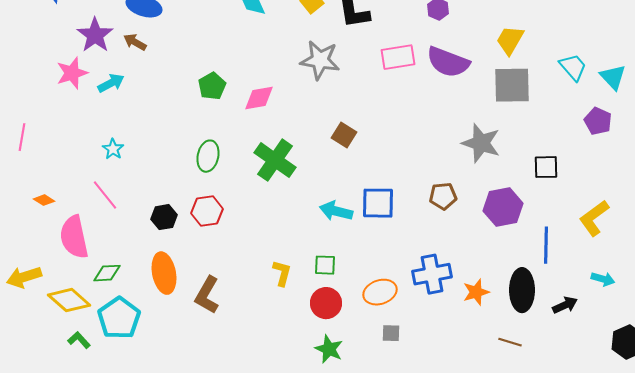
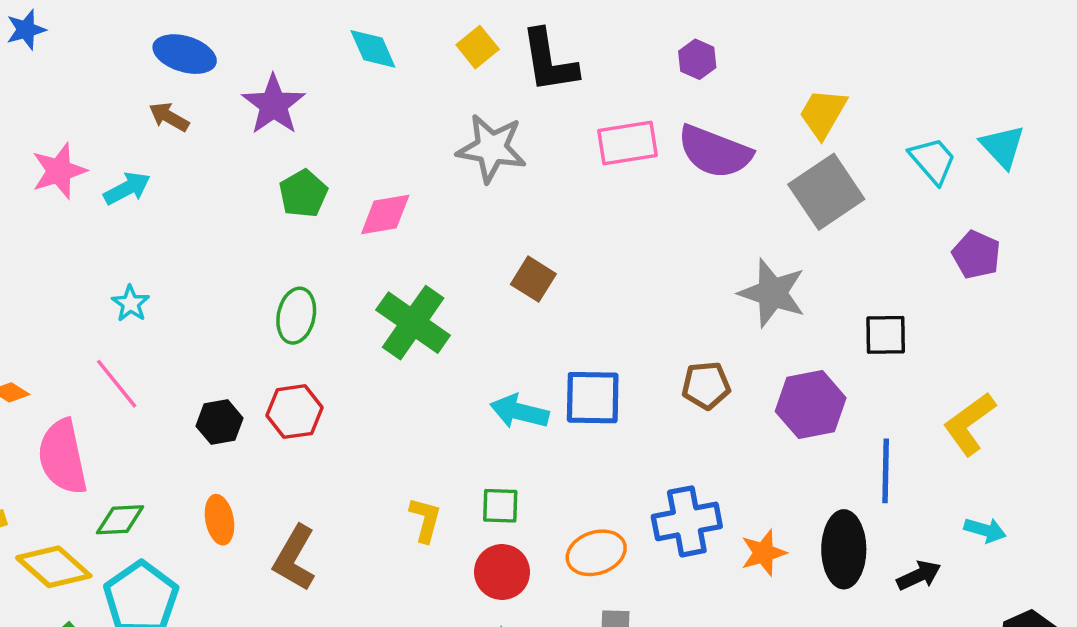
purple star: (95, 35) -> (274, 105), moved
cyan triangle: (613, 77) -> (1002, 146), moved
gray square: (512, 85) -> (826, 192), turned -33
orange ellipse: (164, 273) -> (219, 520), size x0.7

